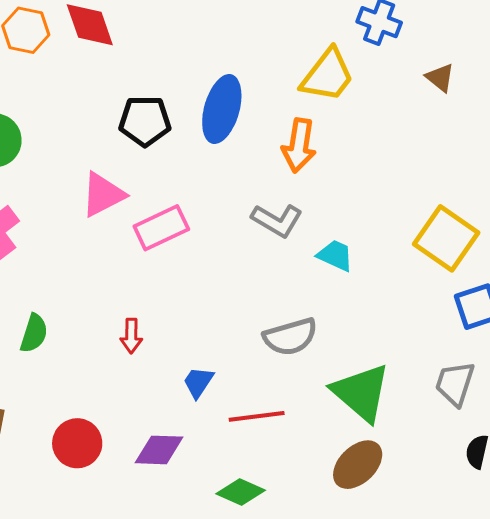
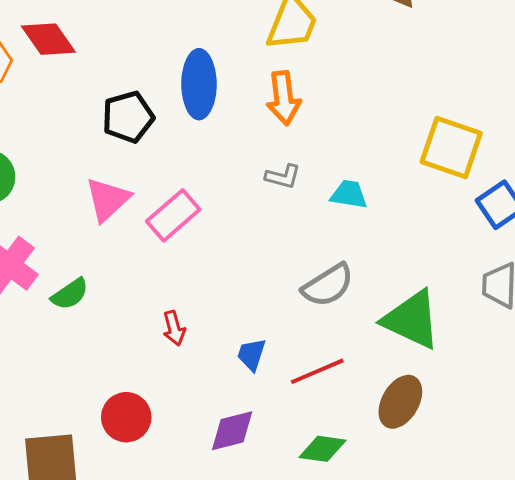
gray L-shape: (277, 220) -> (283, 176), size x0.7
green semicircle: (34, 333) -> (70, 294), moved, turned 54
red circle: (77, 443) -> (126, 417), moved
brown ellipse: (358, 465) -> (400, 402), moved

